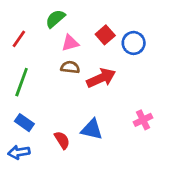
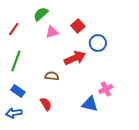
blue circle: (134, 43) -> (98, 43), moved
brown semicircle: (70, 67) -> (52, 76), moved
blue triangle: (92, 129) -> (90, 104), moved

